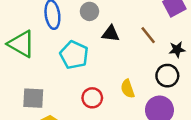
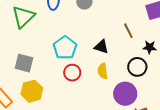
black triangle: (111, 34) -> (101, 47), moved
green triangle: (21, 44) -> (23, 17), turned 35
cyan pentagon: (74, 55) -> (65, 48), moved

